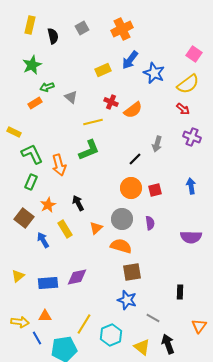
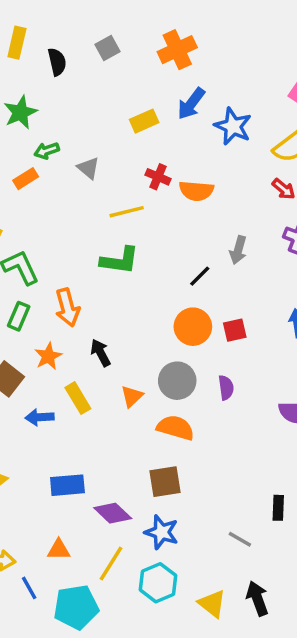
orange semicircle: (133, 110) -> (196, 191), turned 42
green L-shape: (89, 150) -> (120, 260), turned 30
orange arrow: (59, 165) -> (67, 307), moved
blue arrow: (43, 240) -> (40, 417), turned -63
brown square: (132, 272) -> (165, 482), moved
purple diamond: (77, 277) -> (113, 513), moved, turned 55
blue rectangle: (48, 283) -> (67, 485), moved
blue star: (127, 300) -> (162, 532), moved
orange triangle: (45, 316) -> (59, 550), moved
gray line: (153, 318) -> (240, 539), moved

